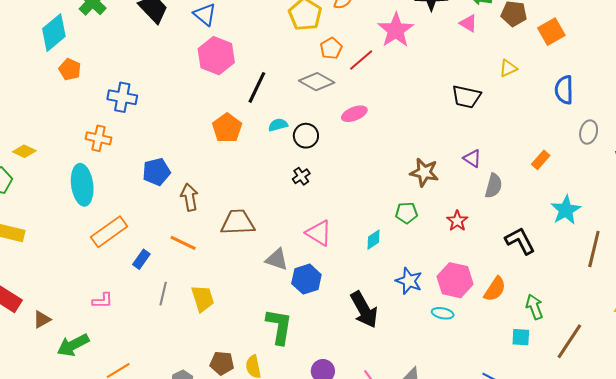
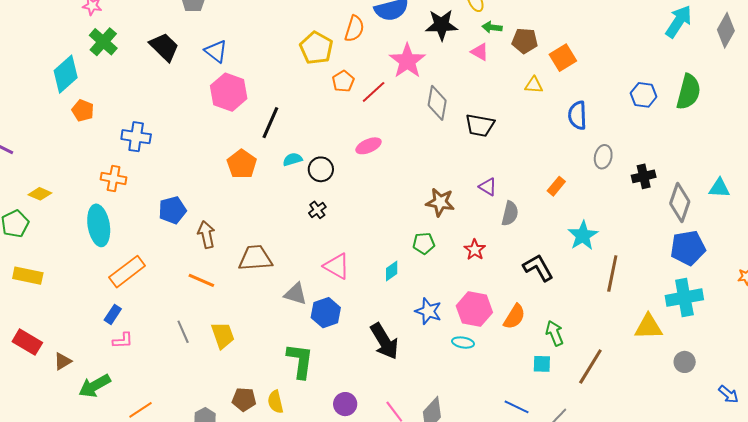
yellow triangle: (508, 68) -> (534, 85), moved, turned 30
gray diamond: (317, 82) -> (437, 103), moved, turned 72
blue rectangle: (141, 259) -> (113, 314), moved
gray line: (163, 294) -> (183, 332), turned -35

